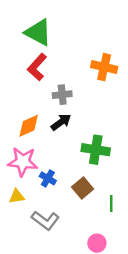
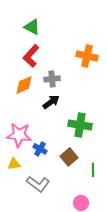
green triangle: (38, 32) -> (32, 27), size x0.7
orange diamond: (29, 126) -> (24, 85), moved

